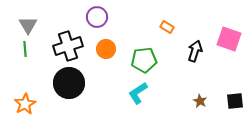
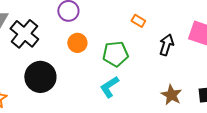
black cross: (68, 46) -> (24, 34), moved, turned -32
brown star: (200, 101) -> (171, 95), size x1.5

